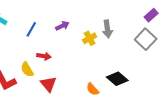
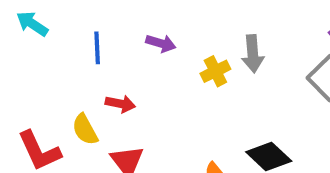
purple arrow: (62, 26) -> (161, 43), turned 40
blue line: (31, 29) -> (97, 48), turned -35

